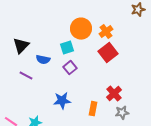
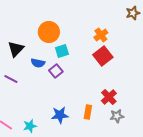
orange circle: (81, 29) -> (49, 32), moved
purple square: (70, 68) -> (56, 71), moved
purple line: (26, 76) -> (11, 79), moved
blue star: (62, 101) -> (60, 115), moved

